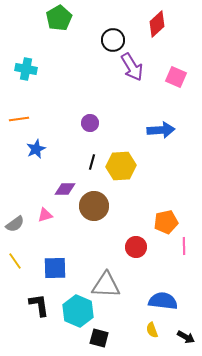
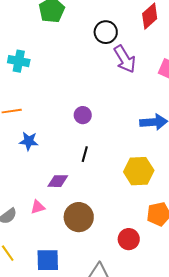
blue star: (36, 149) -> (29, 141), turned 30
yellow hexagon: (121, 166) -> (139, 171), moved
brown circle: (94, 206) -> (79, 217), moved

